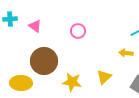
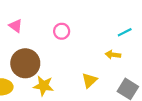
yellow star: (72, 82) -> (43, 86), moved

